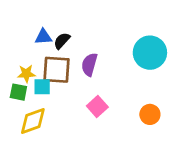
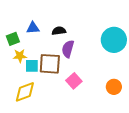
black semicircle: (62, 41) -> (59, 31), moved, turned 40
brown square: (57, 70) -> (50, 64), moved
green square: (18, 92) -> (13, 39), moved, turned -32

